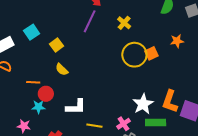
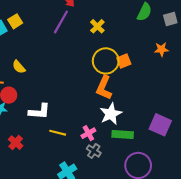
orange star: (177, 41) -> (161, 49), moved
yellow square: (56, 45) -> (15, 21), moved
yellow semicircle: (62, 69) -> (19, 67), moved
orange L-shape: (170, 101) -> (104, 88), moved

